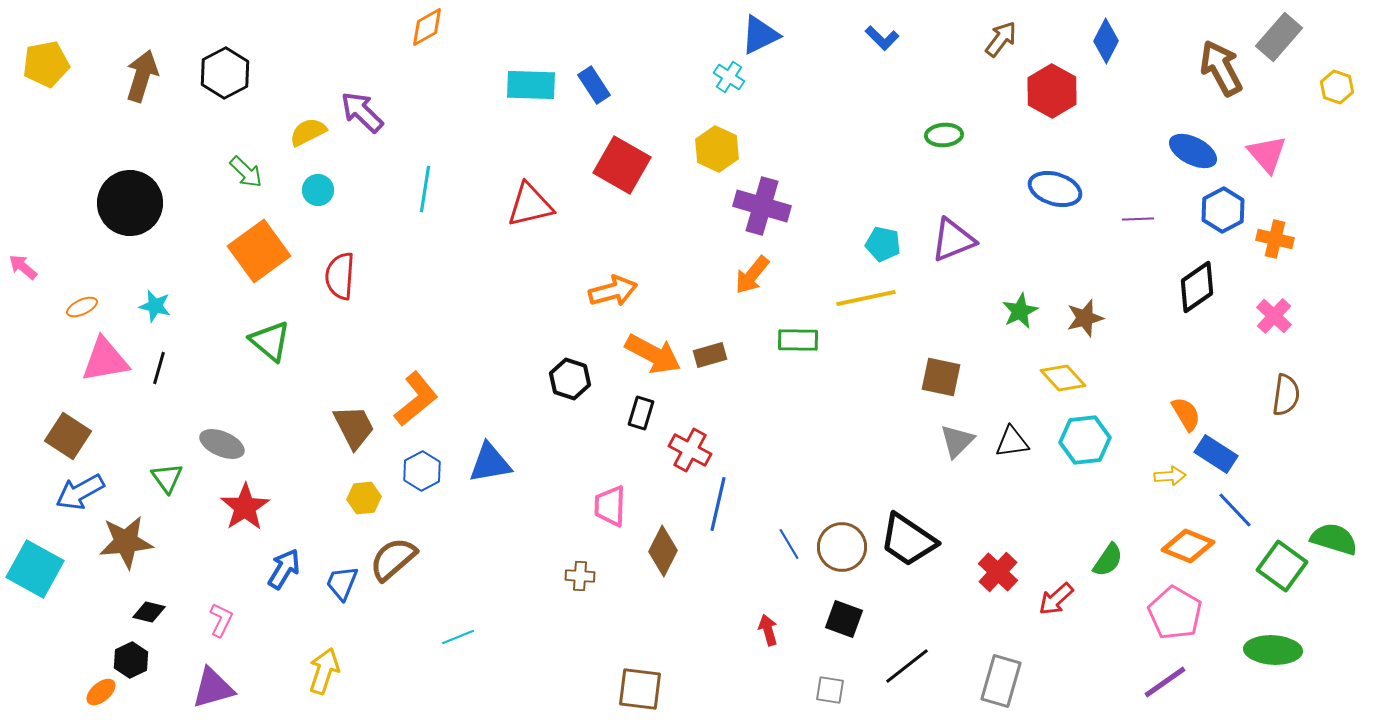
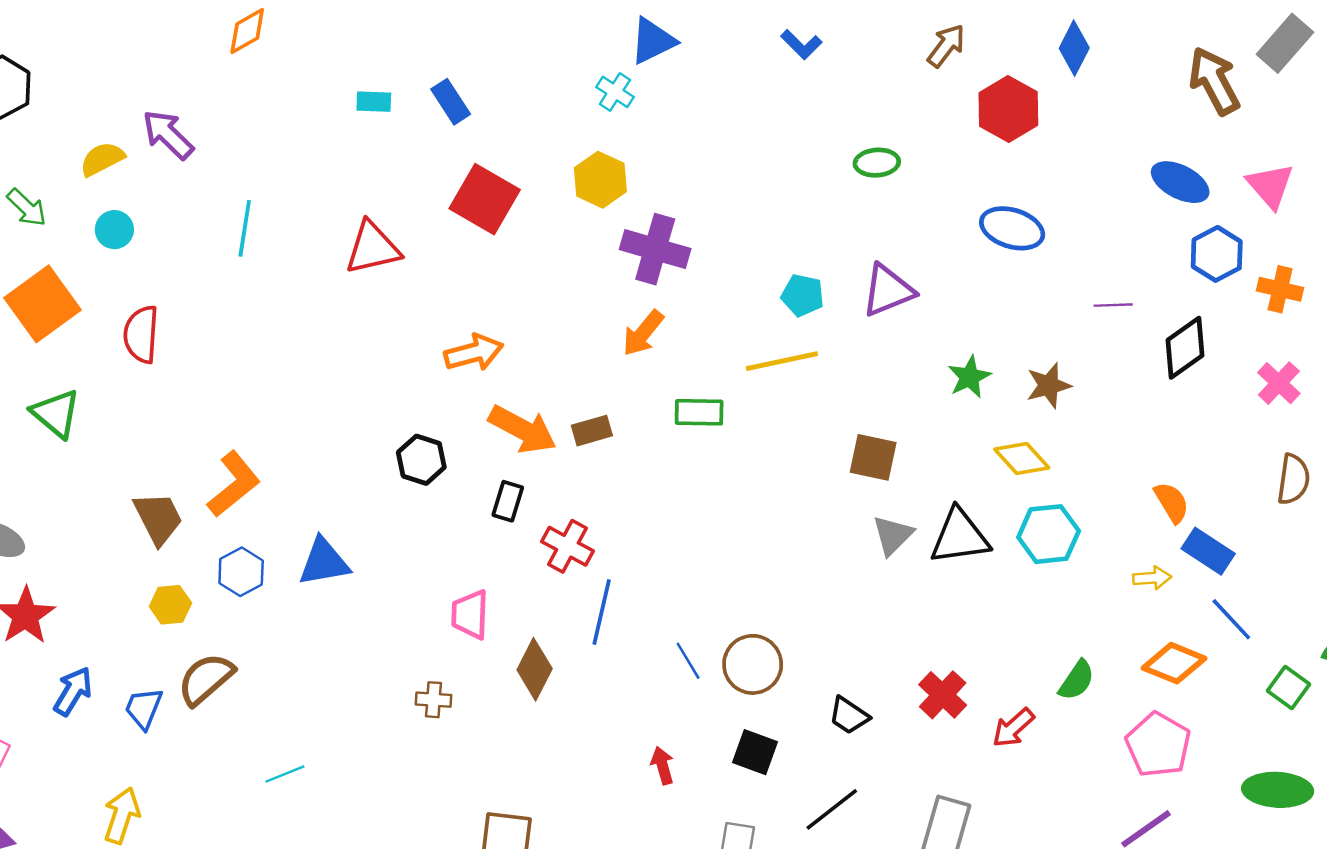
cyan rectangle: (531, 85) -> (374, 102), size x0.6
purple line: (1138, 219) -> (1113, 305), moved
black triangle: (1012, 442) -> (960, 537), size x1.5
black trapezoid: (908, 540) -> (849, 716), moved, size x0.6
green square: (1282, 566) -> (1289, 688), size x0.7

